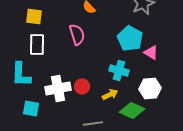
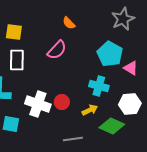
pink semicircle: (77, 34) -> (57, 50), turned 60
white cross: (58, 88) -> (38, 104), turned 30

